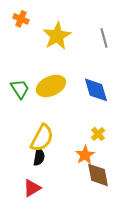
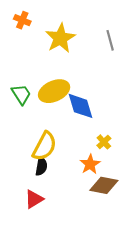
blue diamond: (96, 90) -> (81, 106), moved
brown diamond: (98, 175) -> (104, 185), turned -68

